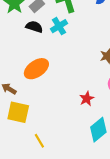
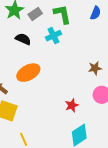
black semicircle: (34, 27) -> (23, 39), moved

